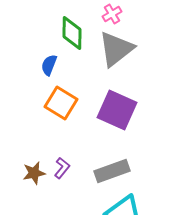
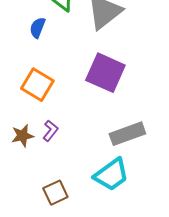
orange square: (61, 103) -> (37, 85), moved
gray rectangle: (112, 171) -> (127, 134), moved

